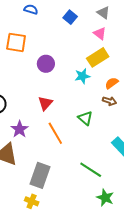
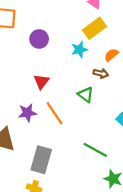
brown arrow: (110, 101) -> (101, 73), moved
purple star: (20, 129) -> (27, 113), moved, turned 30

